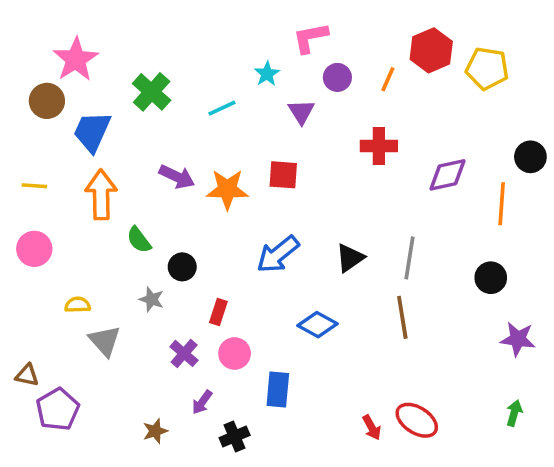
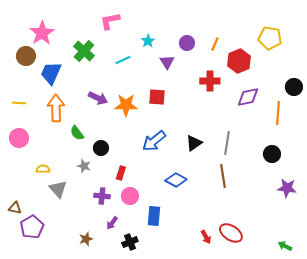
pink L-shape: (310, 38) -> (110, 21), moved
red hexagon: (431, 50) -> (239, 61), moved
purple cross: (184, 353) -> (102, 196), turned -35
green arrow: (514, 413) -> (285, 246), moved, turned -80

